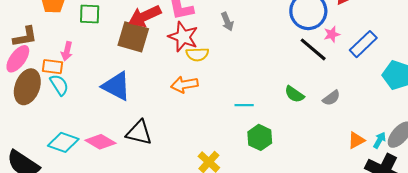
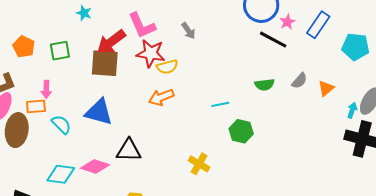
cyan semicircle: (59, 85) -> (61, 124), moved
green semicircle: (294, 94) -> (265, 85), turned -30
orange triangle: (356, 140) -> (326, 88), moved

